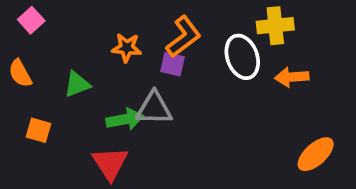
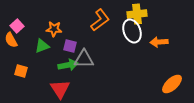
pink square: (31, 20) -> (17, 26), moved
yellow cross: (275, 26) -> (137, 14), moved
orange star: (127, 48) -> (54, 29), moved
purple square: (172, 64) -> (70, 46), moved

